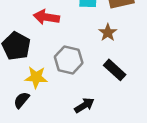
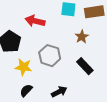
black semicircle: (22, 100) -> (26, 90), moved

